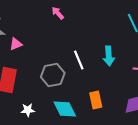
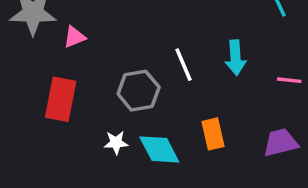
white star: (28, 110) -> (116, 143), moved

